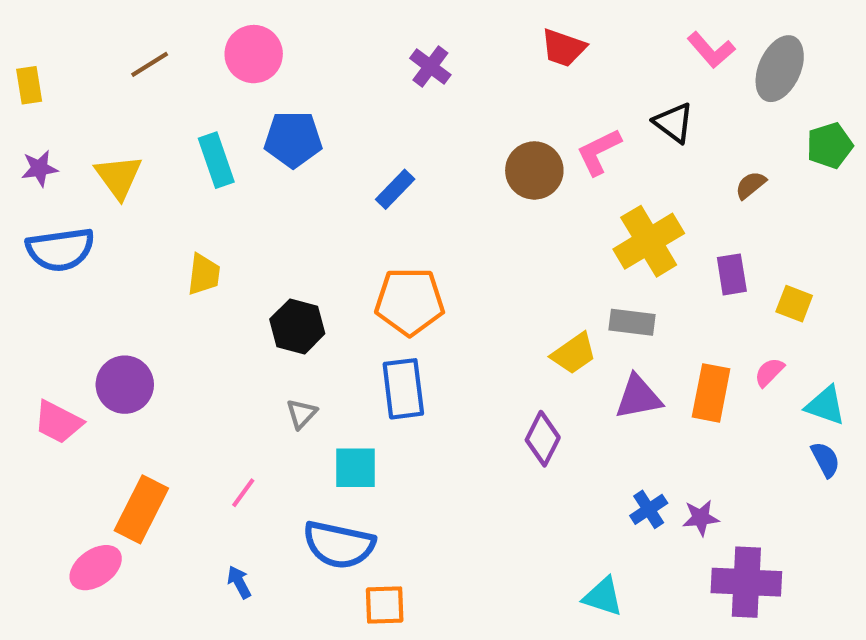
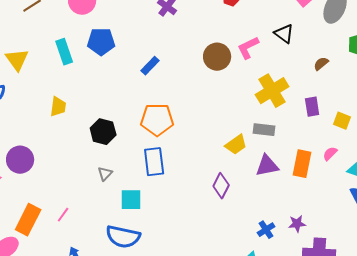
pink line: (243, 493) -> (63, 215), moved
blue cross: (649, 509) -> (266, 230), moved

